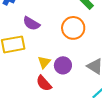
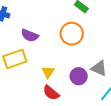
purple circle: (63, 65) -> (79, 76), moved

